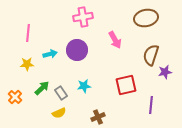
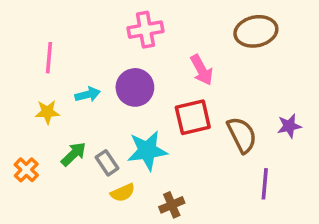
brown semicircle: (151, 55) -> (242, 135), moved, turned 135
red square: (126, 85) -> (193, 117), moved
cyan star: (84, 86) -> (147, 151), size x1.6
yellow semicircle: (59, 113) -> (123, 193), moved

